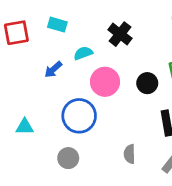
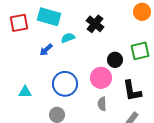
cyan rectangle: (57, 25) -> (49, 17), size x1.6
pink circle: (105, 82) -> (101, 78), moved
gray semicircle: (130, 154) -> (102, 104), moved

